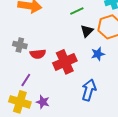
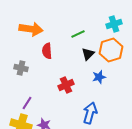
red semicircle: (38, 54) -> (47, 51), moved, turned 91
red cross: (65, 62) -> (66, 85), size x0.7

